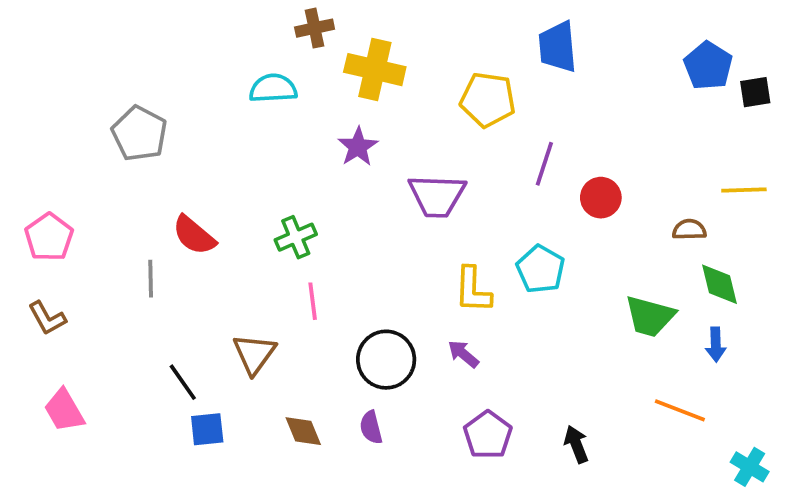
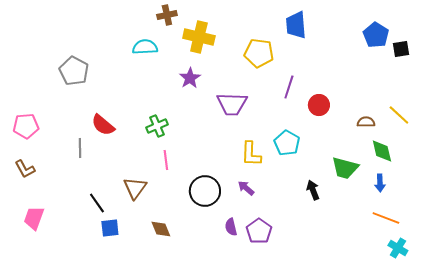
yellow line: (744, 190) -> (399, 115), moved, turned 45
pink pentagon: (49, 237) -> (26, 126), turned 30
pink trapezoid: (64, 410) -> (34, 218), turned 50
orange line: (680, 410) -> (386, 218), moved
purple semicircle: (371, 427) -> (231, 227), moved
black arrow: (576, 444) -> (313, 190), moved

